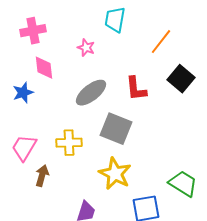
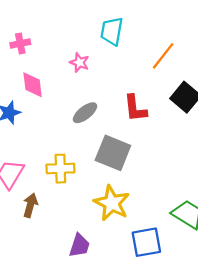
pink cross: (33, 31) -> (20, 44), size x0.7
gray ellipse: (91, 93) -> (85, 113), size x0.7

